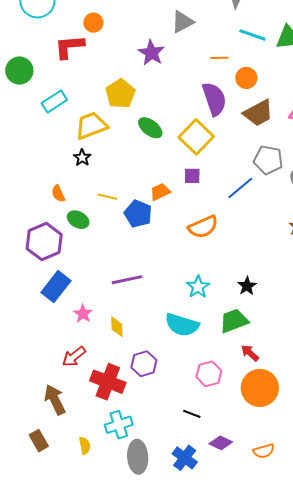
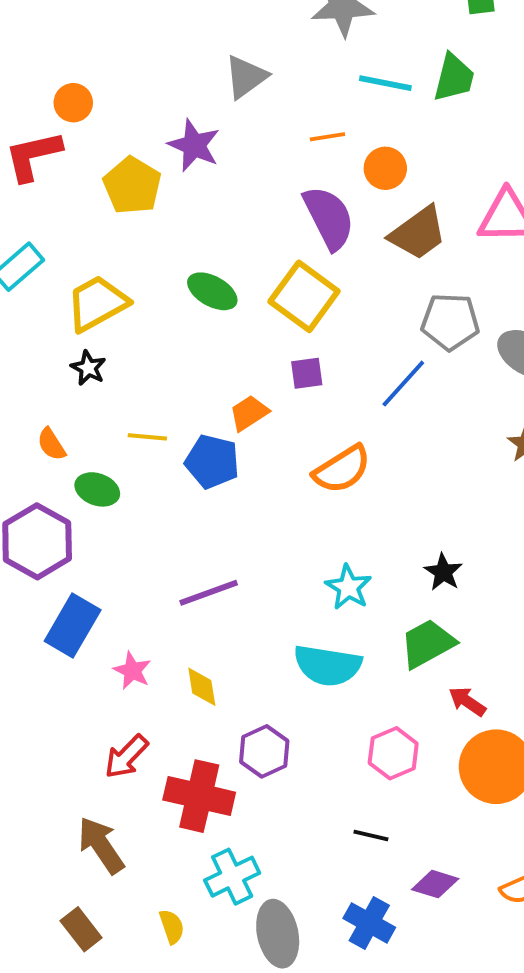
yellow pentagon: (120, 94) -> (132, 186), moved

